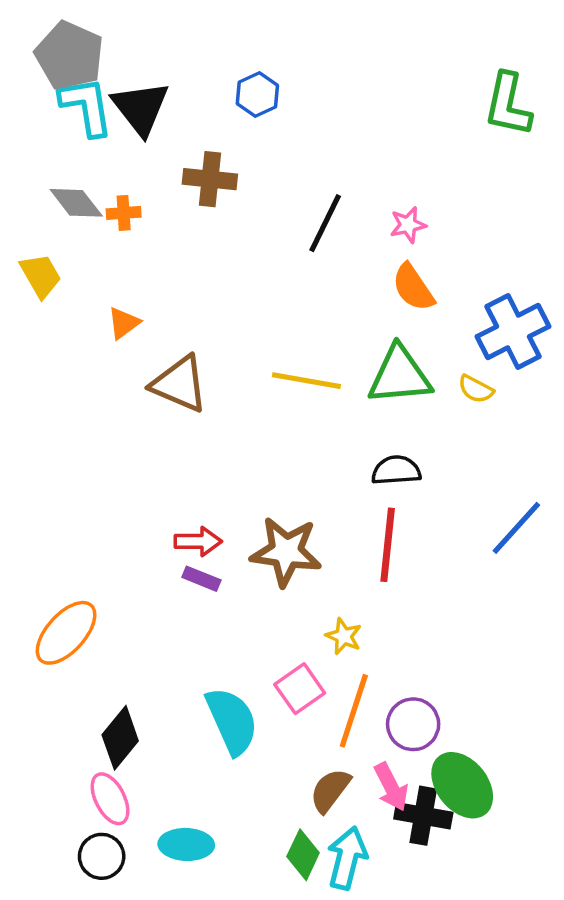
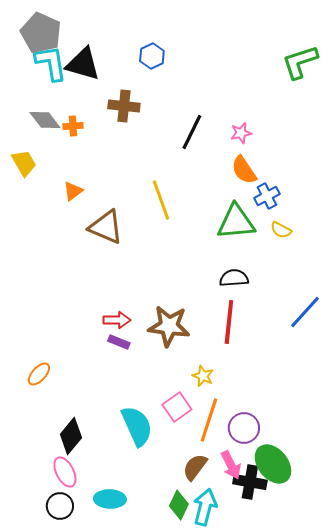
green L-shape: (508, 105) -> (300, 62), turned 60
black triangle: (141, 108) -> (83, 64), turned -36
blue cross: (513, 331) -> (267, 196), moved, size x0.6
yellow line: (306, 381) -> (161, 200), moved, turned 60
orange ellipse: (66, 633) -> (39, 374), size x0.6

